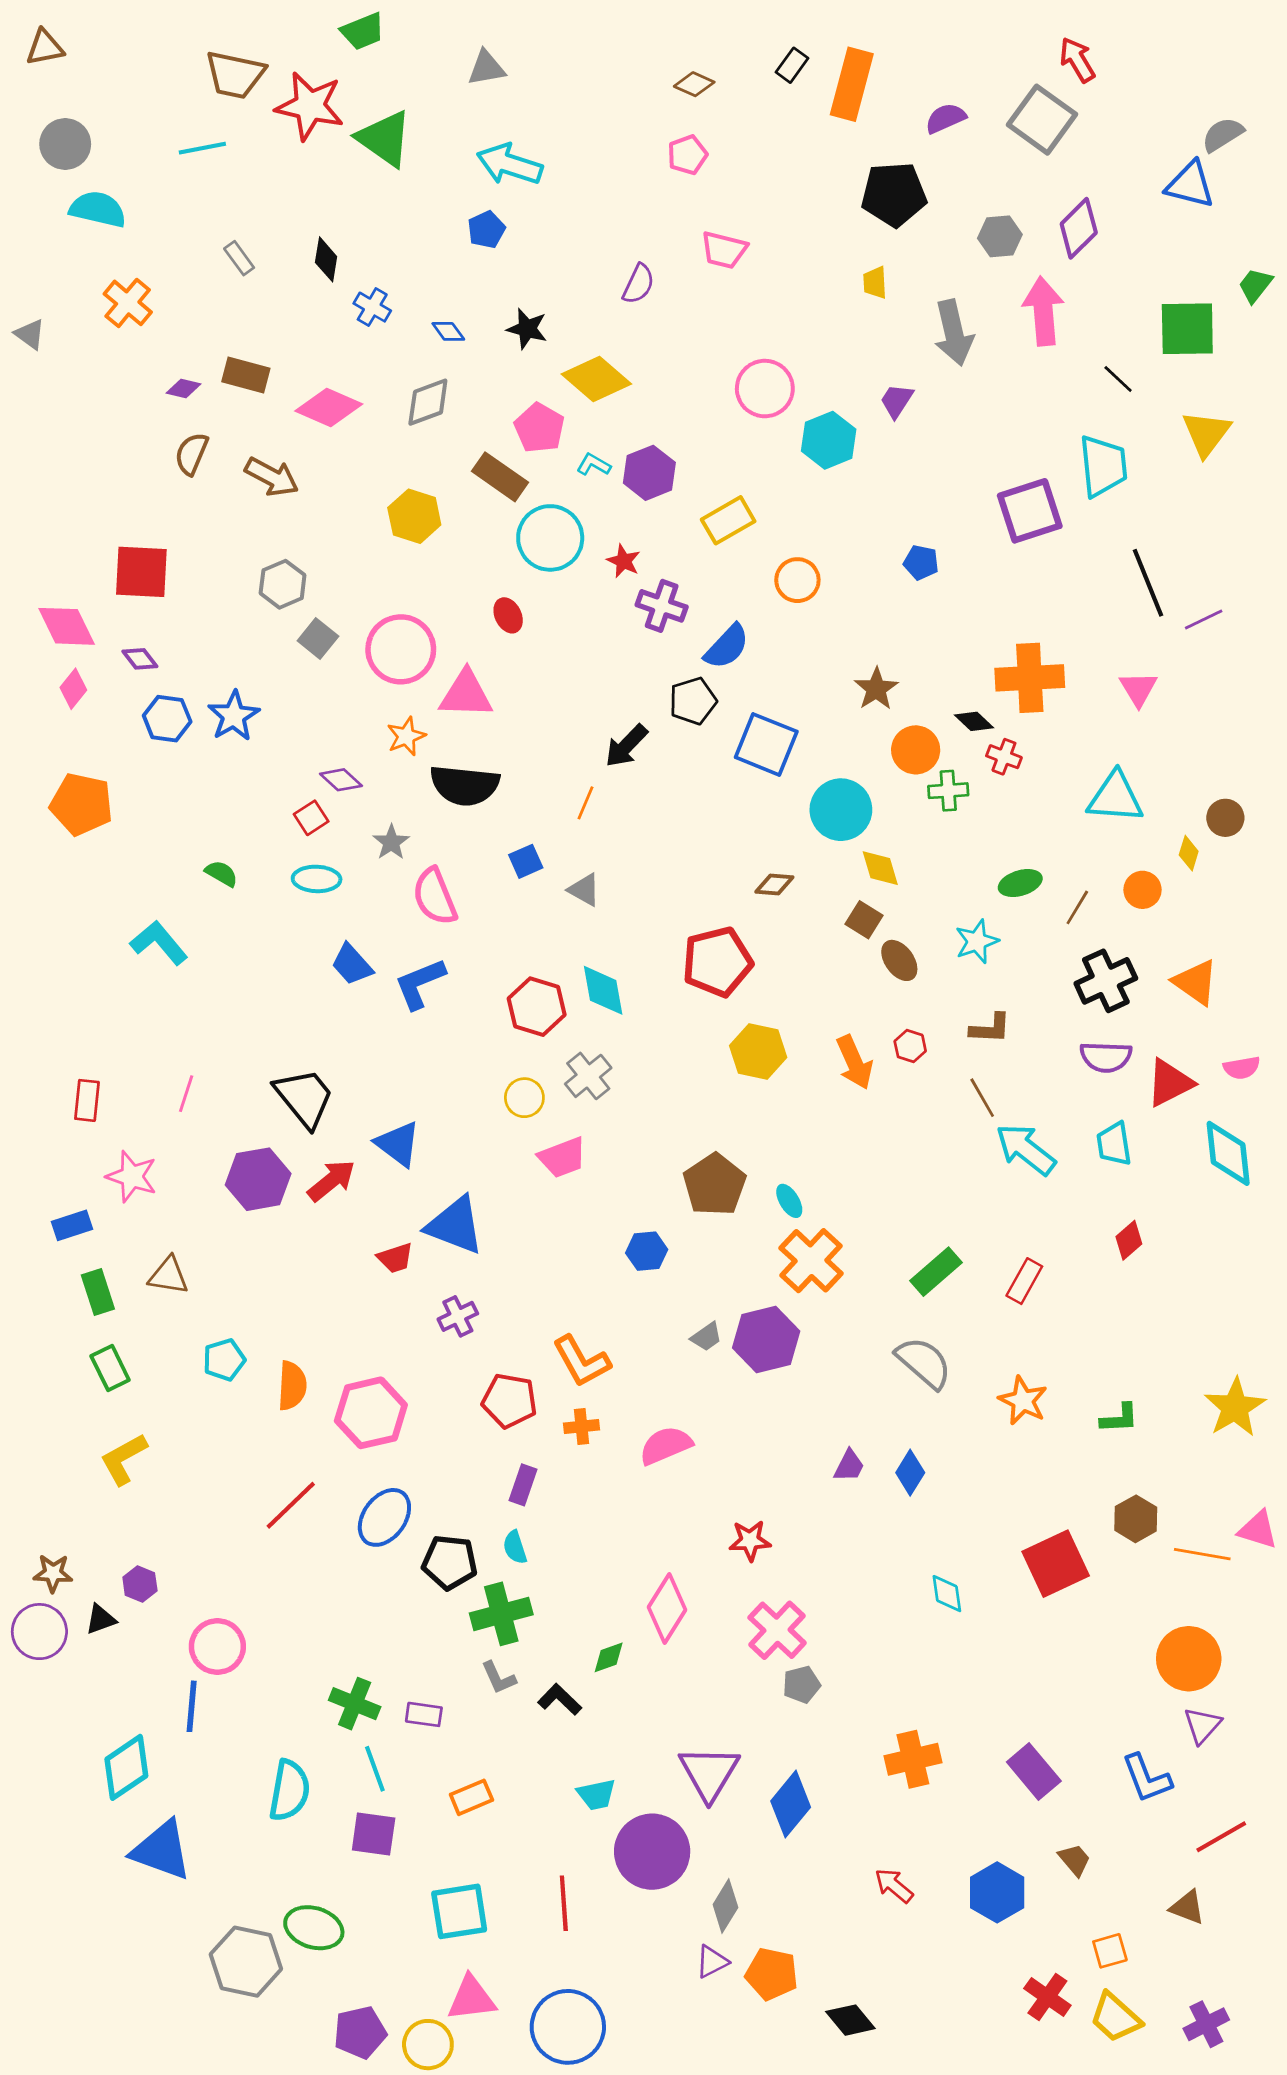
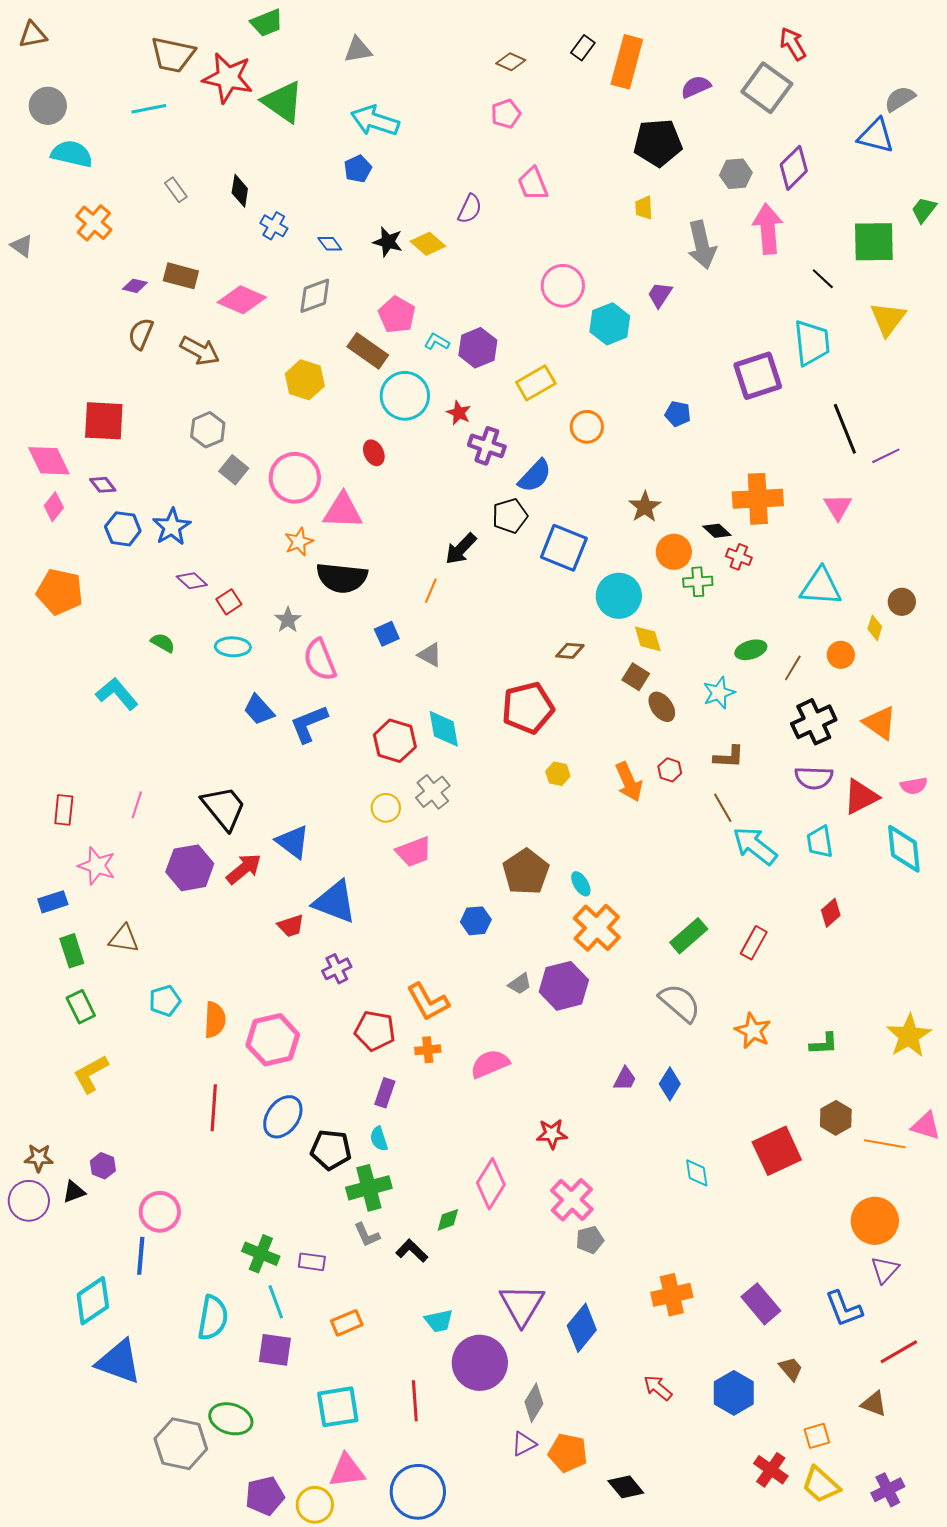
pink trapezoid: (724, 250) -> (533, 184), turned 54
yellow diamond: (596, 379) -> (428, 244), moved, size x0.7
purple diamond: (341, 780) -> (192, 581), moved
yellow hexagon: (758, 1051) -> (558, 774), size x0.6
red line: (291, 1505) -> (214, 1108), turned -42

